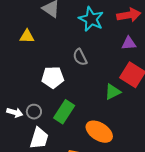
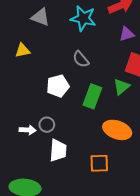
green rectangle: (64, 112) -> (92, 96), moved

